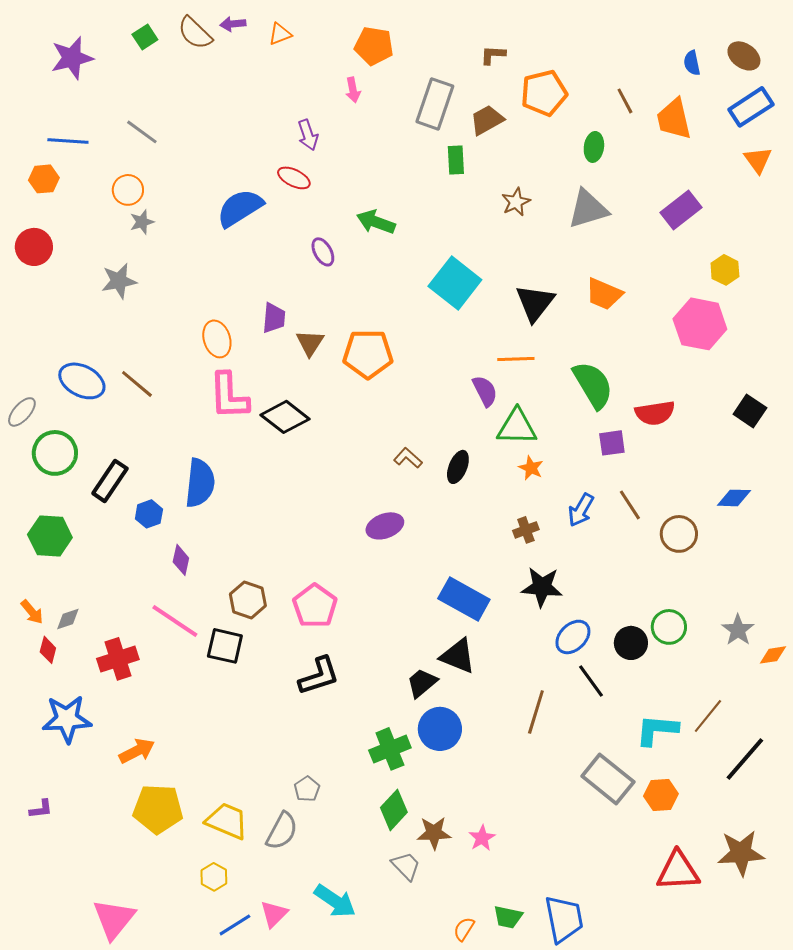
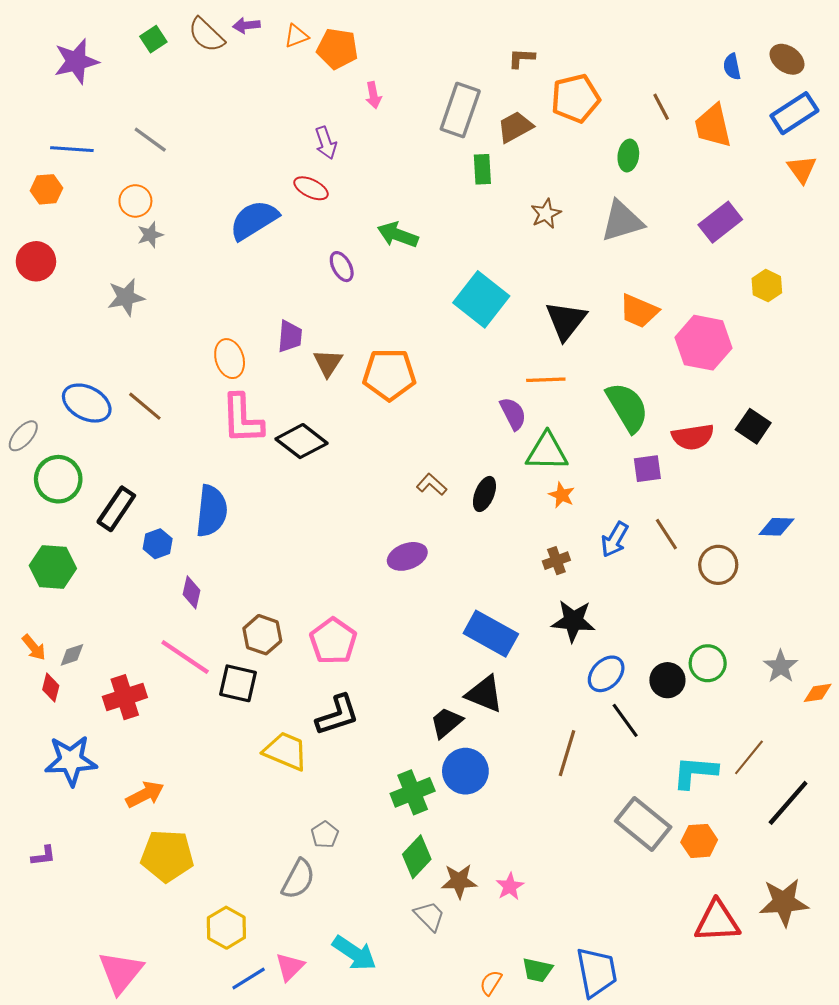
orange pentagon: (374, 46) -> (337, 49), moved
pink hexagon: (700, 324) -> (703, 343), moved
black square: (750, 411) -> (753, 426), moved
yellow trapezoid: (227, 821) -> (286, 751), moved
yellow hexagon: (214, 877) -> (226, 928), size x1.4

